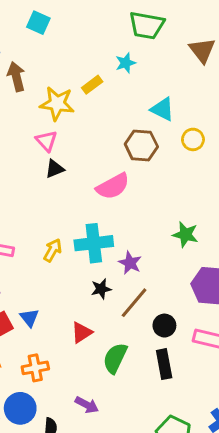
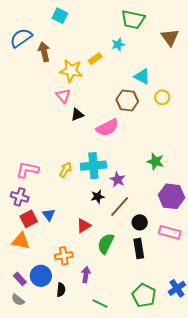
black triangle: (55, 169) -> (77, 115), moved
orange cross: (35, 368) -> (64, 256), moved
purple arrow: (87, 405) -> (86, 275), turned -112

